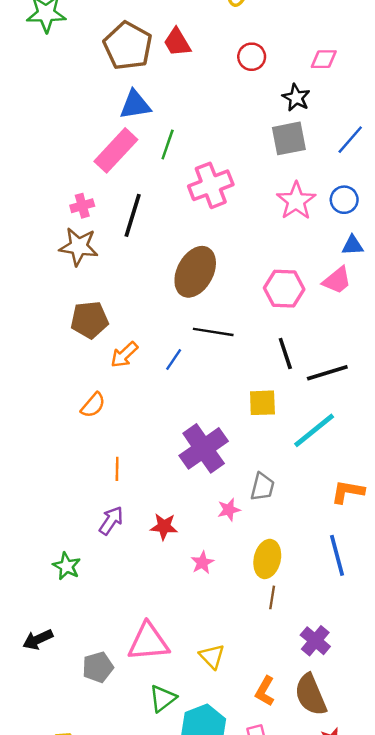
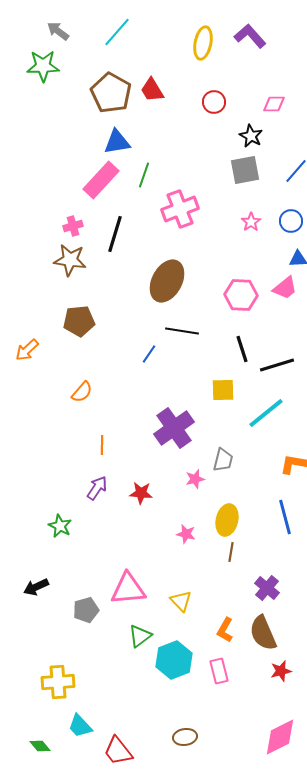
pink star: (296, 201) -> (251, 222), size x0.6
orange arrow: (124, 355) -> (27, 350), moved
pink star: (202, 563) -> (186, 534), moved, turned -30

